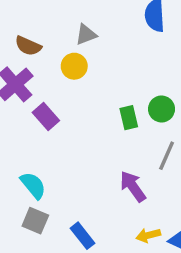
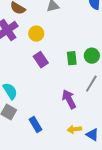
yellow circle: (74, 66) -> (36, 34), moved
purple rectangle: (46, 116) -> (41, 60), moved

